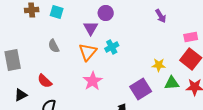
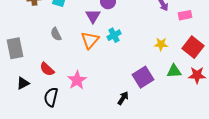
pink rectangle: (191, 37) -> (185, 15), moved
yellow star: (159, 65) -> (161, 44), moved
pink star: (93, 81) -> (77, 80), moved

